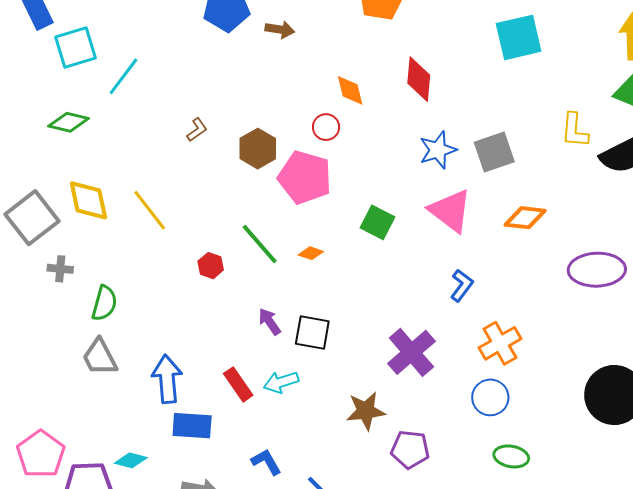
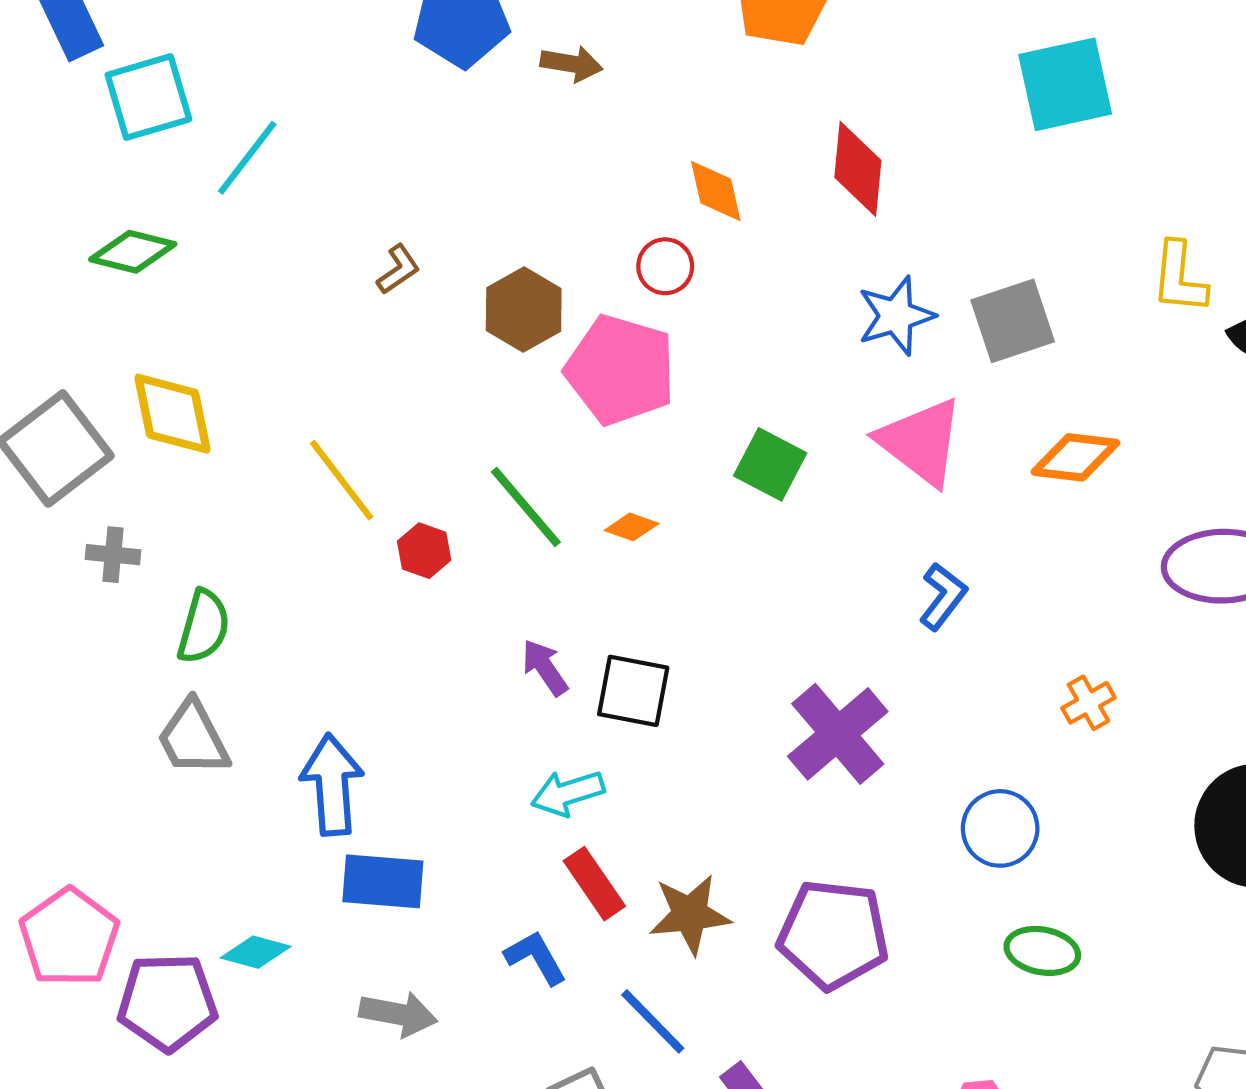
yellow line: (150, 210) -> (342, 480), moved
orange cross: (500, 343) -> (1088, 703), moved, size x0.6
red rectangle: (238, 384) -> (594, 884), moved
brown star: (366, 411) -> (690, 914), moved
purple pentagon: (410, 449) -> (833, 934), size x1.4

